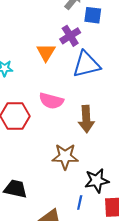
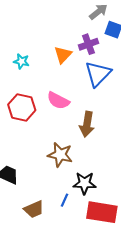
blue triangle: (86, 64) -> (98, 74), turned -44

